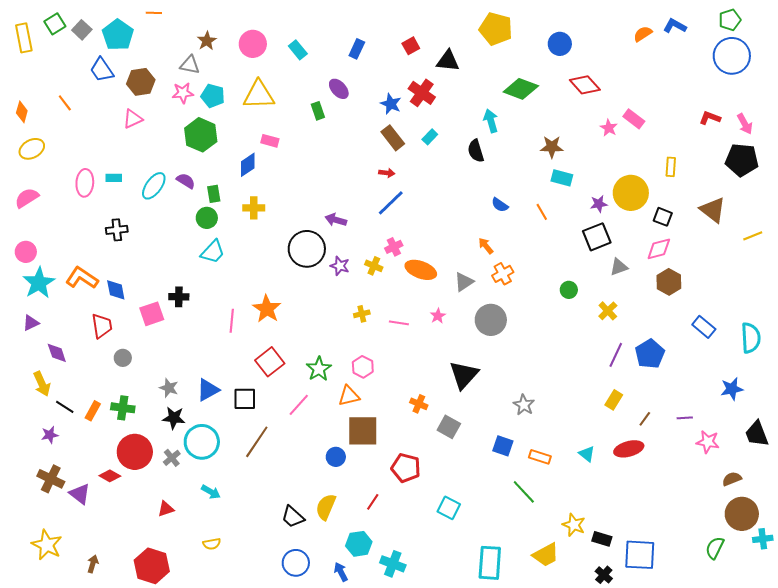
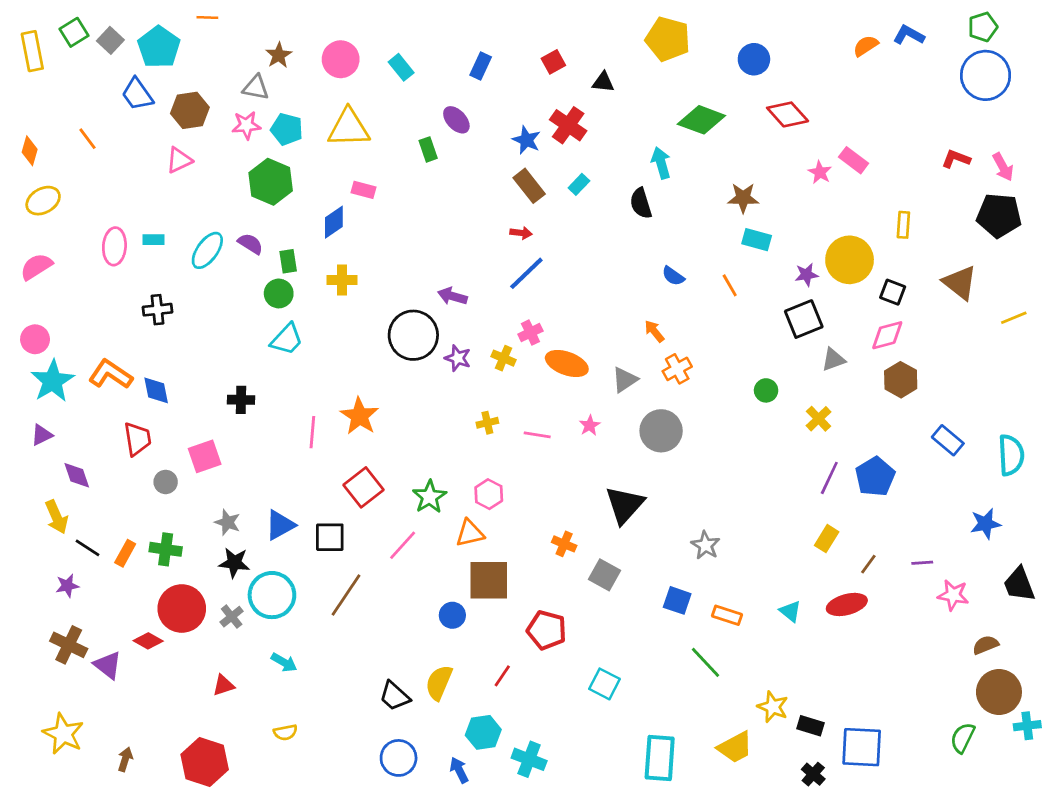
black triangle: (448, 61) -> (603, 82), size x0.7
pink square: (152, 314) -> (205, 456), moved

